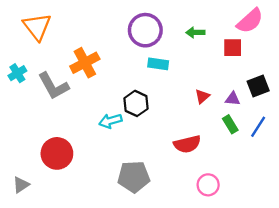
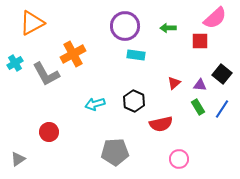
orange triangle: (37, 27) -> (32, 23), turned 40
black square: (258, 86) -> (222, 74), turned -30
black hexagon: (136, 103) -> (134, 101), moved
red circle: (57, 153) -> (49, 132), size x0.7

